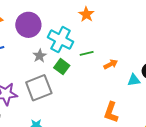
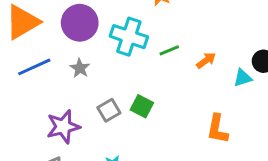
gray star: (40, 56) -> (80, 68), moved
green square: (62, 67) -> (142, 106), moved
gray square: (39, 88) -> (109, 110), size x0.6

